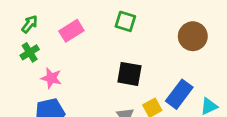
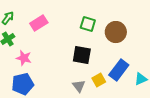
green square: (125, 21) -> (88, 24), moved
brown circle: (193, 36) -> (116, 32), moved

